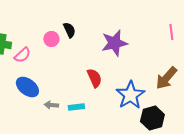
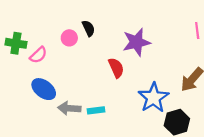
red semicircle: (94, 78) -> (116, 68), moved
gray arrow: (51, 105) -> (69, 108), size x1.5

